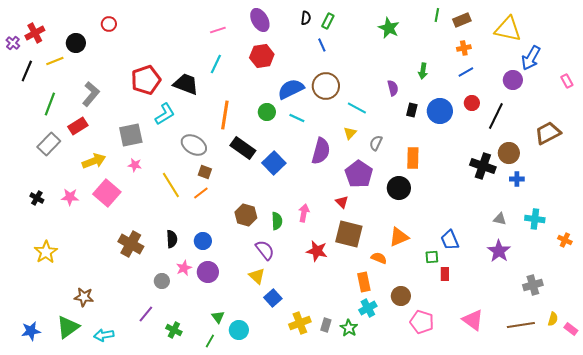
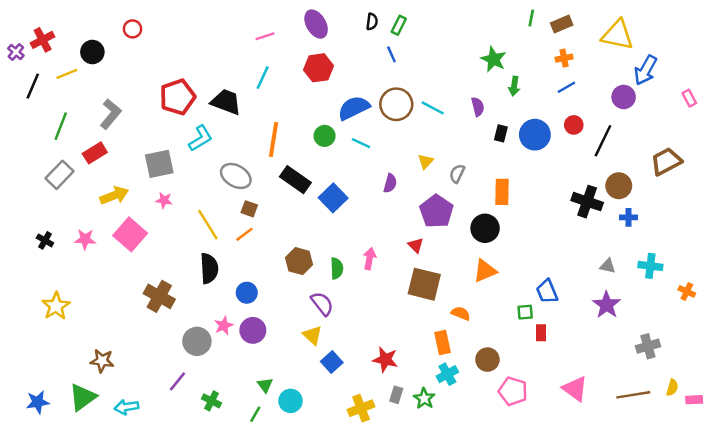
green star: (389, 28) -> (494, 59), moved
cyan line: (357, 108) -> (433, 108), moved
purple semicircle: (321, 151) -> (390, 183), size x0.6
orange triangle: (399, 237) -> (485, 271), moved
black semicircle: (172, 239) -> (209, 268), moved, size x1.4
red star: (317, 251) -> (385, 360), moved
gray circle: (162, 281) -> (197, 341), size x1.5
yellow cross: (300, 323) -> (361, 408), moved
pink rectangle: (571, 329) -> (694, 400), turned -40

